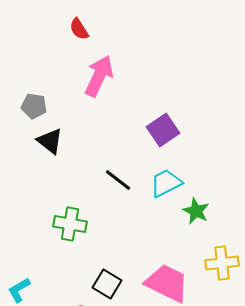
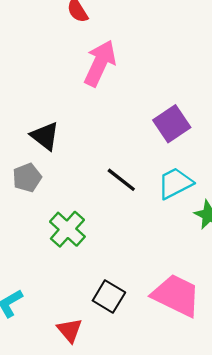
gray pentagon: (34, 106) -> (27, 178), moved, turned -30
green cross: (70, 224) -> (67, 229), turned 32

